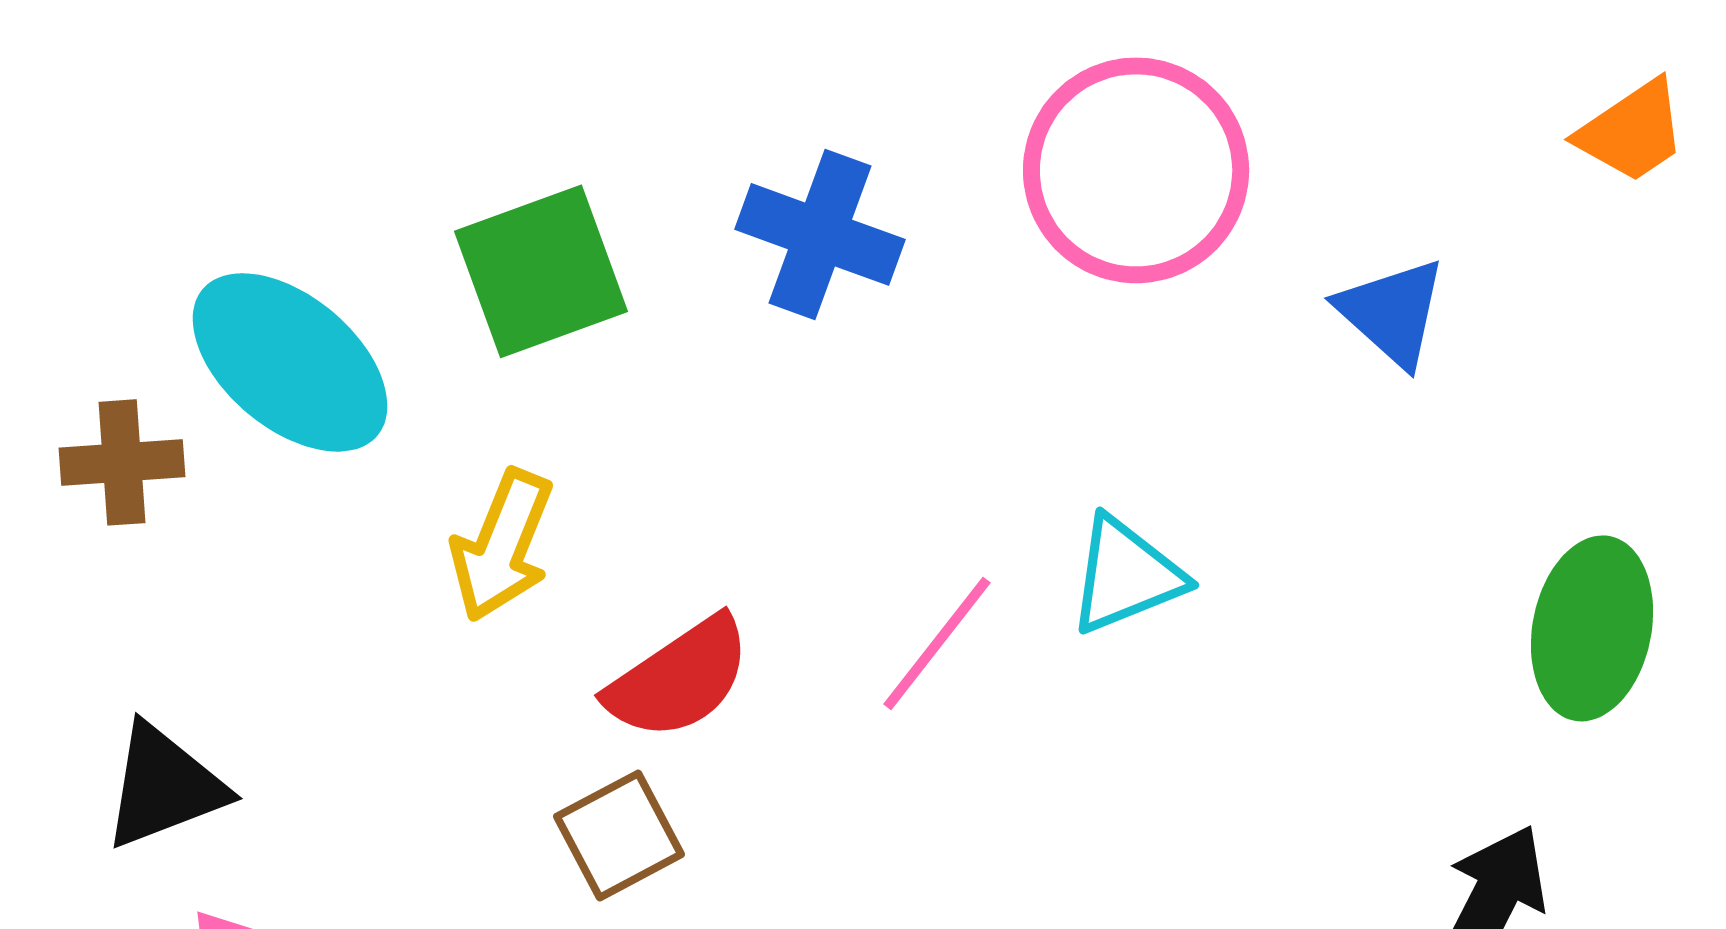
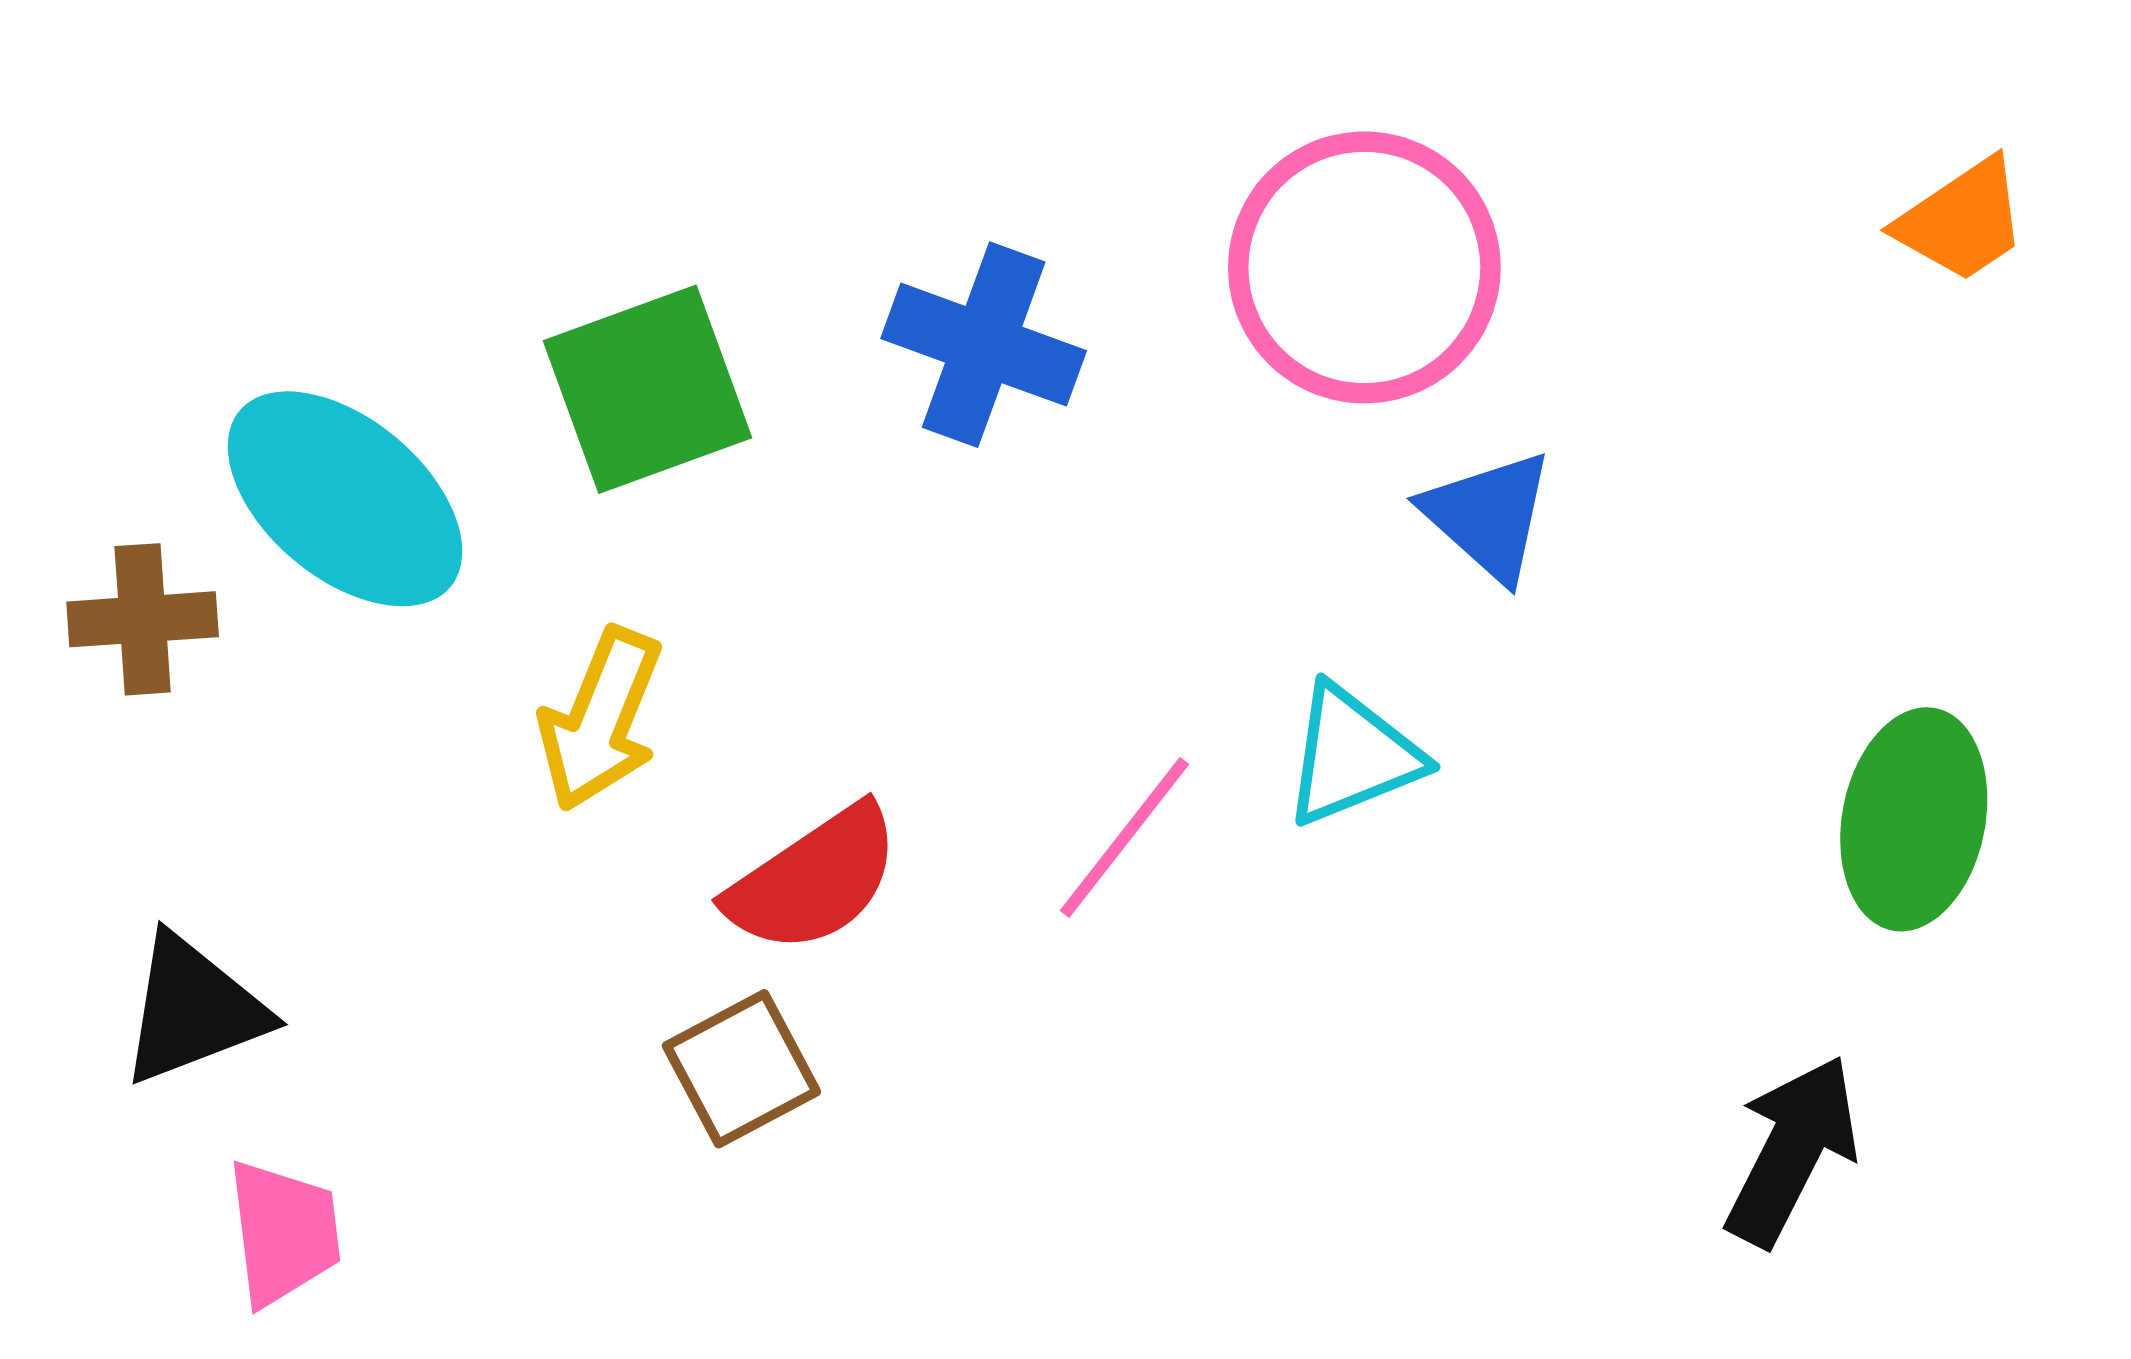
blue triangle: (1392, 312) -> (1488, 516), moved

